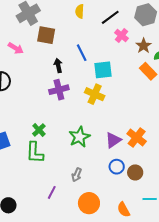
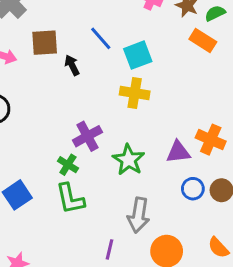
brown square: (46, 35) -> (45, 43), moved
purple cross: (59, 90) -> (87, 136), moved
purple triangle: (113, 140) -> (178, 152), turned 42
gray arrow: (77, 175) -> (139, 215), size x1.6

